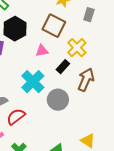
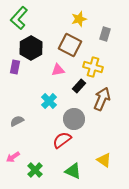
yellow cross: (77, 48) -> (93, 67), turned -30
cyan cross: (33, 82) -> (49, 101), size x0.7
red semicircle: (16, 117) -> (62, 140), moved

